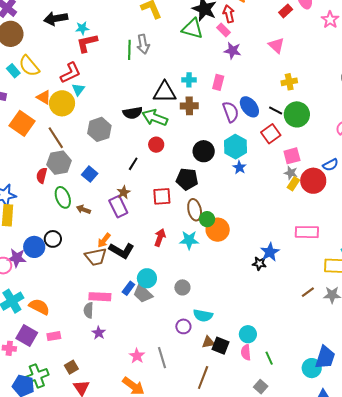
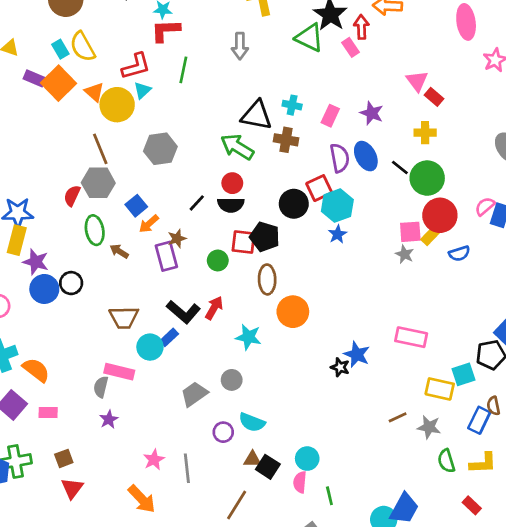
red rectangle: (286, 11) -> (434, 97), moved, turned 72
green line: (129, 50) -> (183, 70), moved
purple star: (233, 51) -> (372, 113), moved
black semicircle: (133, 113) -> (231, 205), moved
orange square: (22, 123) -> (59, 83), moved
red square: (271, 134) -> (319, 188), moved
red circle: (313, 181) -> (440, 215), moved
yellow rectangle: (293, 184) -> (430, 236), moved
red square: (162, 196) -> (243, 242), moved
green circle: (207, 219) -> (218, 260), moved
orange arrow: (104, 240) -> (149, 224), moved
cyan star: (189, 240) -> (248, 337), moved
black L-shape: (122, 251) -> (183, 312), moved
blue star: (270, 252) -> (357, 354), turned -30
purple star: (17, 258) -> (36, 262), moved
cyan circle: (147, 278) -> (150, 347), moved
blue rectangle: (128, 288) -> (169, 337), moved
gray trapezoid: (143, 293) -> (194, 394), moved, turned 90

